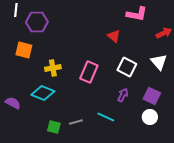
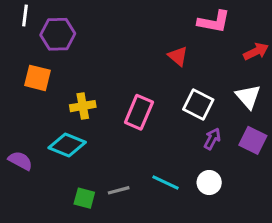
purple arrow: (123, 95) -> (212, 139), moved
purple square: (152, 96) -> (253, 140), moved
white circle: (150, 117) -> (209, 183), moved

